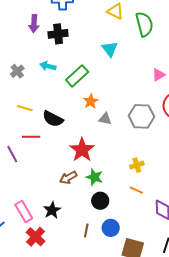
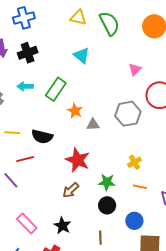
green star: (94, 177) -> (107, 182), moved
pink rectangle: (24, 211) -> (27, 223), moved
blue circle: (111, 228) -> (134, 221), moved

